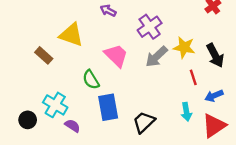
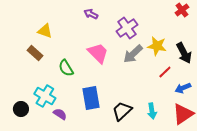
yellow triangle: (71, 35) -> (45, 31), moved, size x0.7
red line: (193, 77) -> (165, 72), turned 64
green semicircle: (91, 80) -> (66, 68), moved
cyan arrow: (186, 112) -> (152, 111), moved

